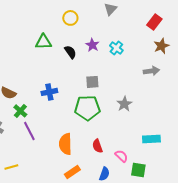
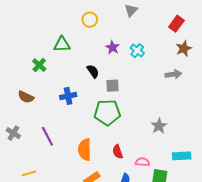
black semicircle: (70, 52) -> (93, 71), moved
gray star: (124, 104) -> (159, 126), moved
green cross: (20, 111) -> (39, 65), moved
cyan rectangle: (151, 139) -> (182, 156), moved
pink semicircle: (121, 156) -> (142, 162), turned -40

